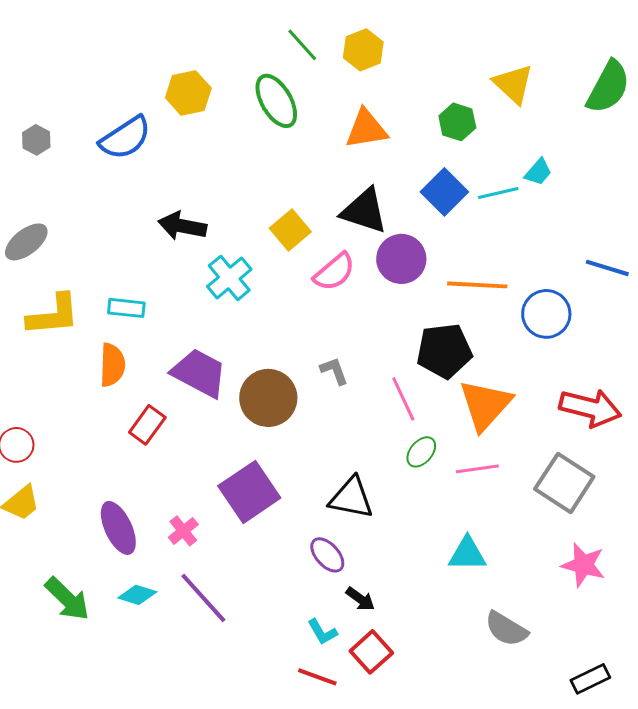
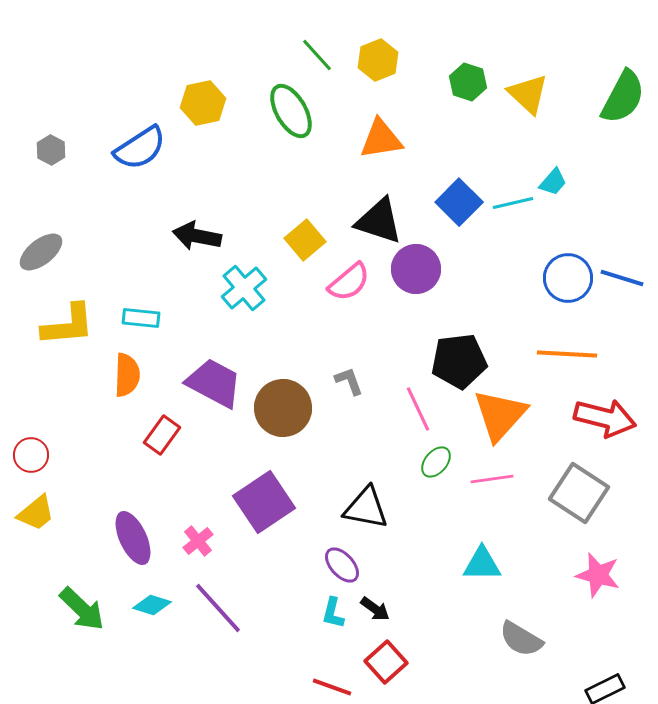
green hexagon: (457, 122) -> (468, 82), moved
orange line: (477, 285) -> (567, 354), moved
blue circle: (546, 314) -> (568, 278), moved
cyan L-shape: (322, 632) -> (333, 613), moved, turned 44

